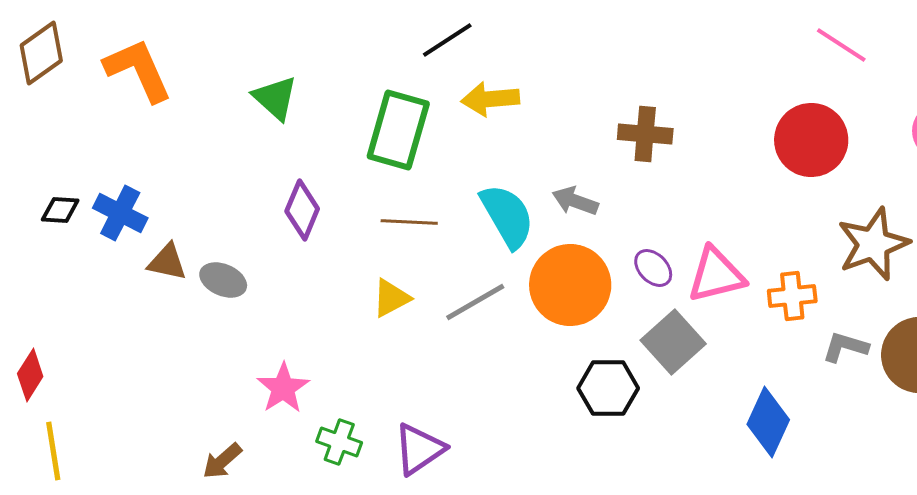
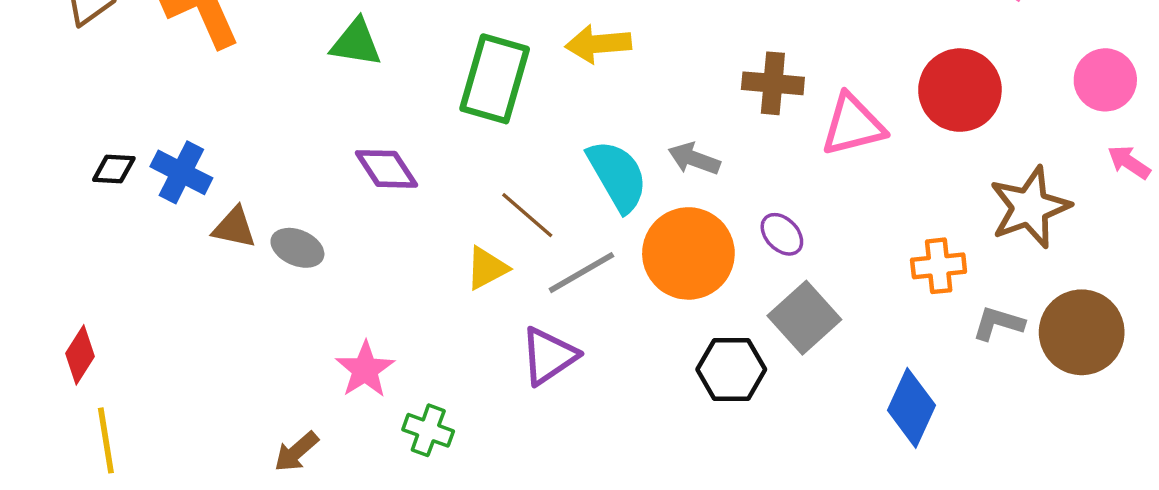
green triangle: (275, 98) -> (356, 43), turned -33
purple diamond: (302, 210) -> (386, 169), turned -56
brown line: (409, 222) -> (527, 215), moved, turned 38
pink triangle: (716, 275) -> (853, 125), moved
purple triangle: (419, 449) -> (549, 356), moved

